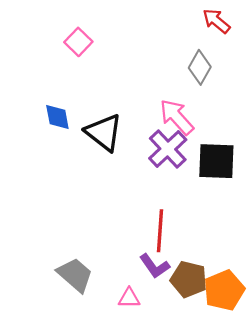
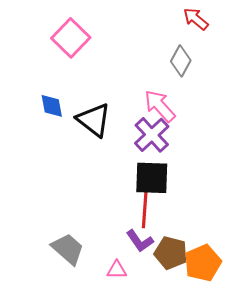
pink square: (78, 42) -> (71, 38), size x1.5
black square: (216, 161) -> (152, 178), moved

